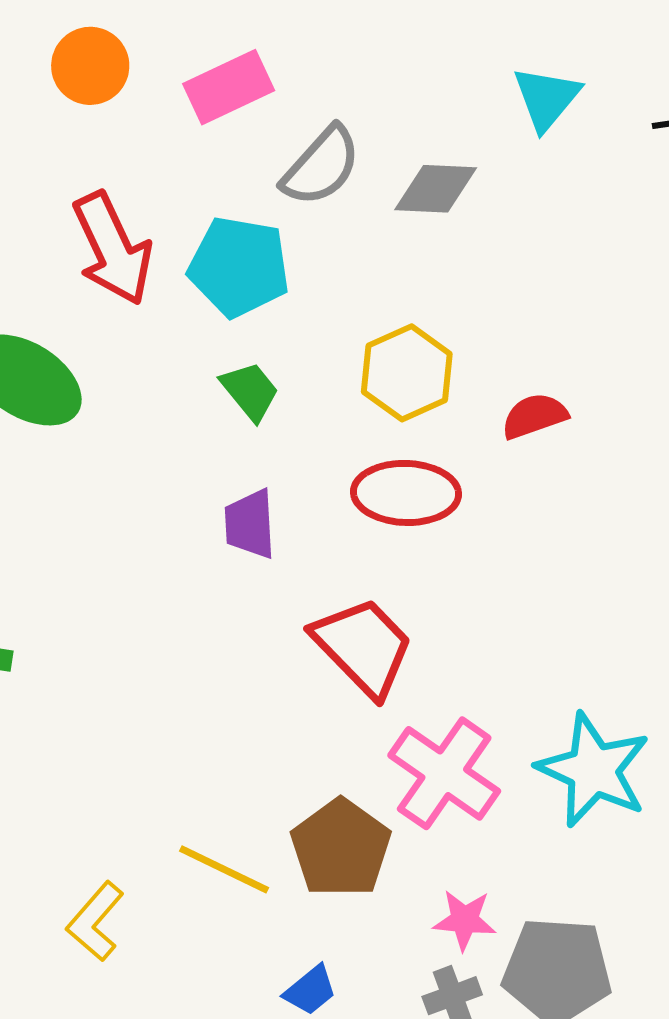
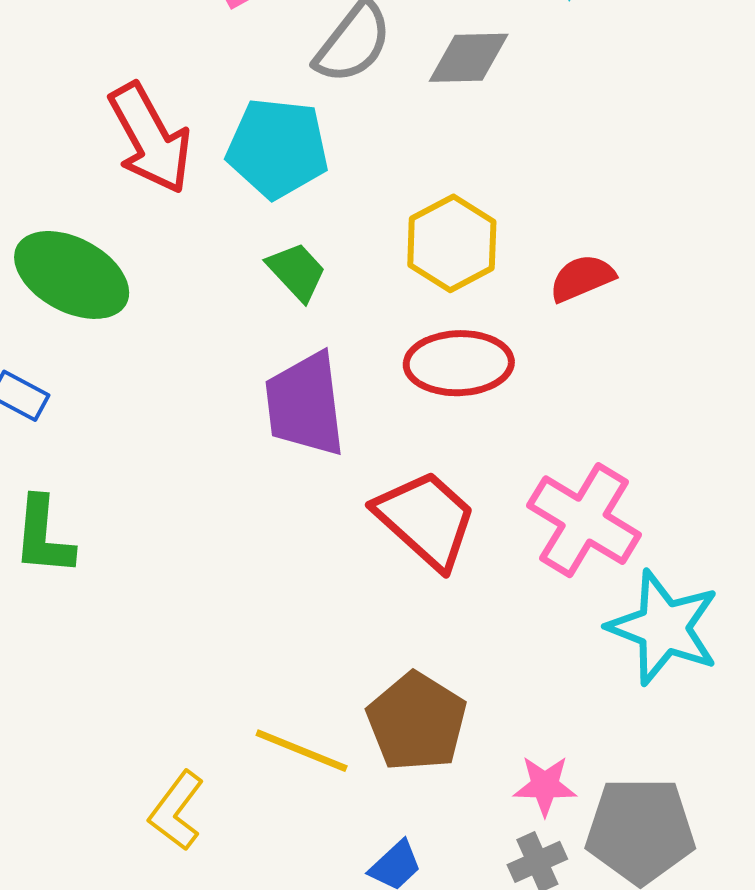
purple trapezoid: (250, 524) -> (305, 404), size x1.5
pink cross: (444, 773) -> (584, 520), moved

